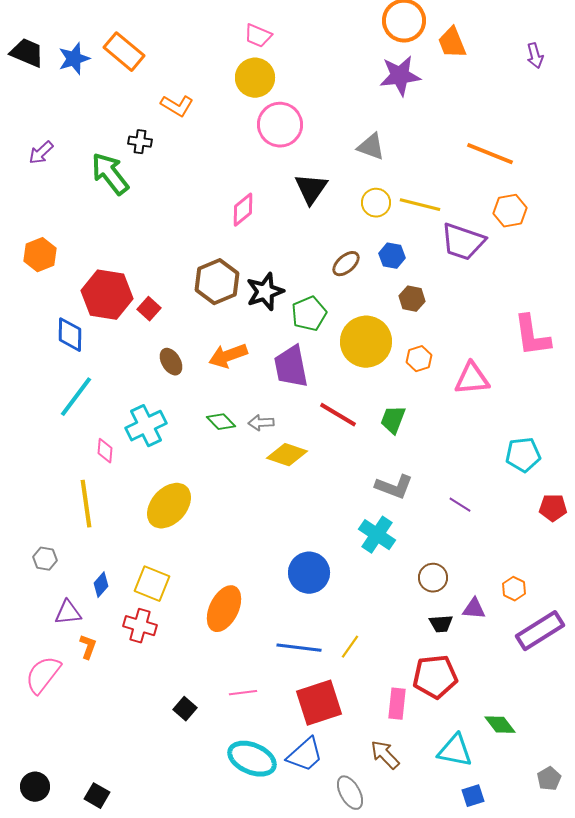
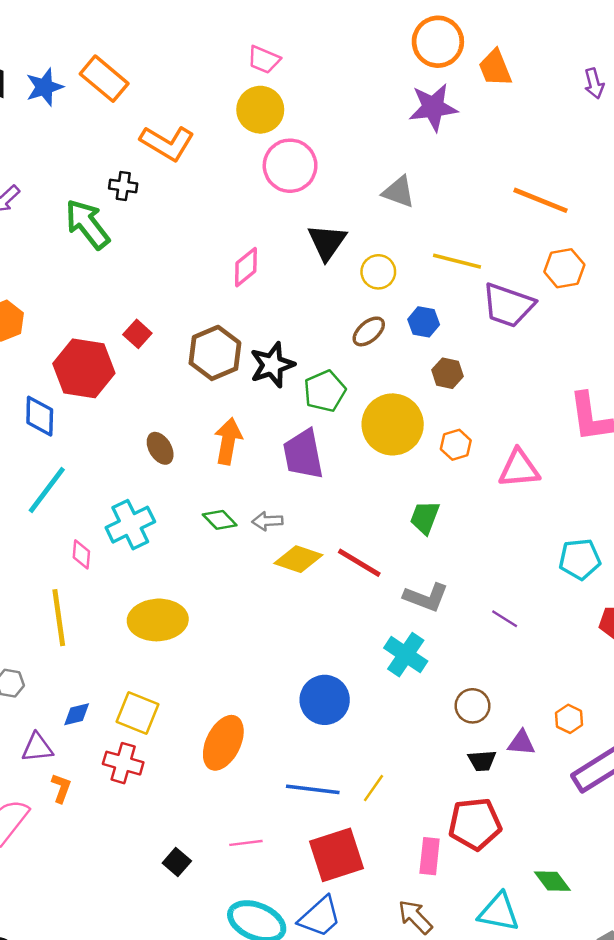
orange L-shape: (177, 106) -> (167, 143), size x1.4
yellow circle: (376, 203) -> (378, 272), moved
red square: (149, 309) -> (137, 334), moved
orange arrow: (228, 356) -> (228, 441), turned 120
red line: (338, 415) -> (359, 563), moved
yellow ellipse: (169, 506) -> (158, 620), turned 45
blue diamond: (101, 585) -> (77, 714), turned 35

